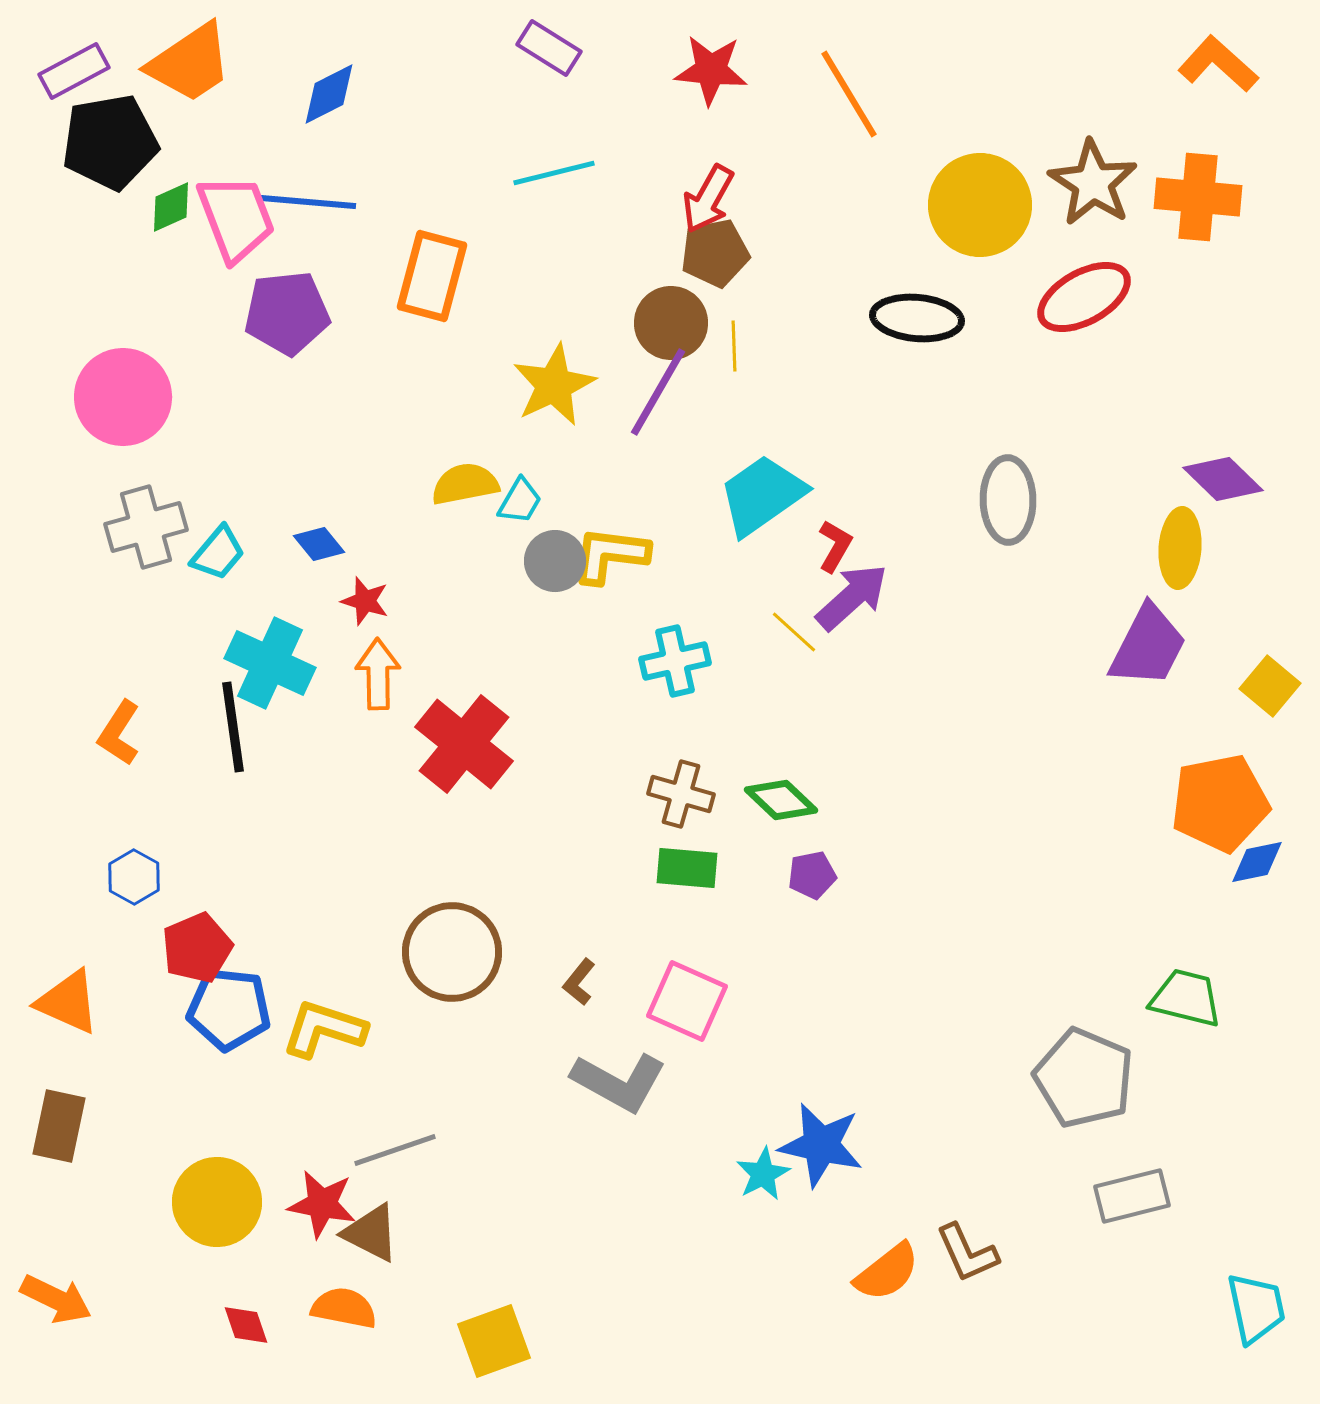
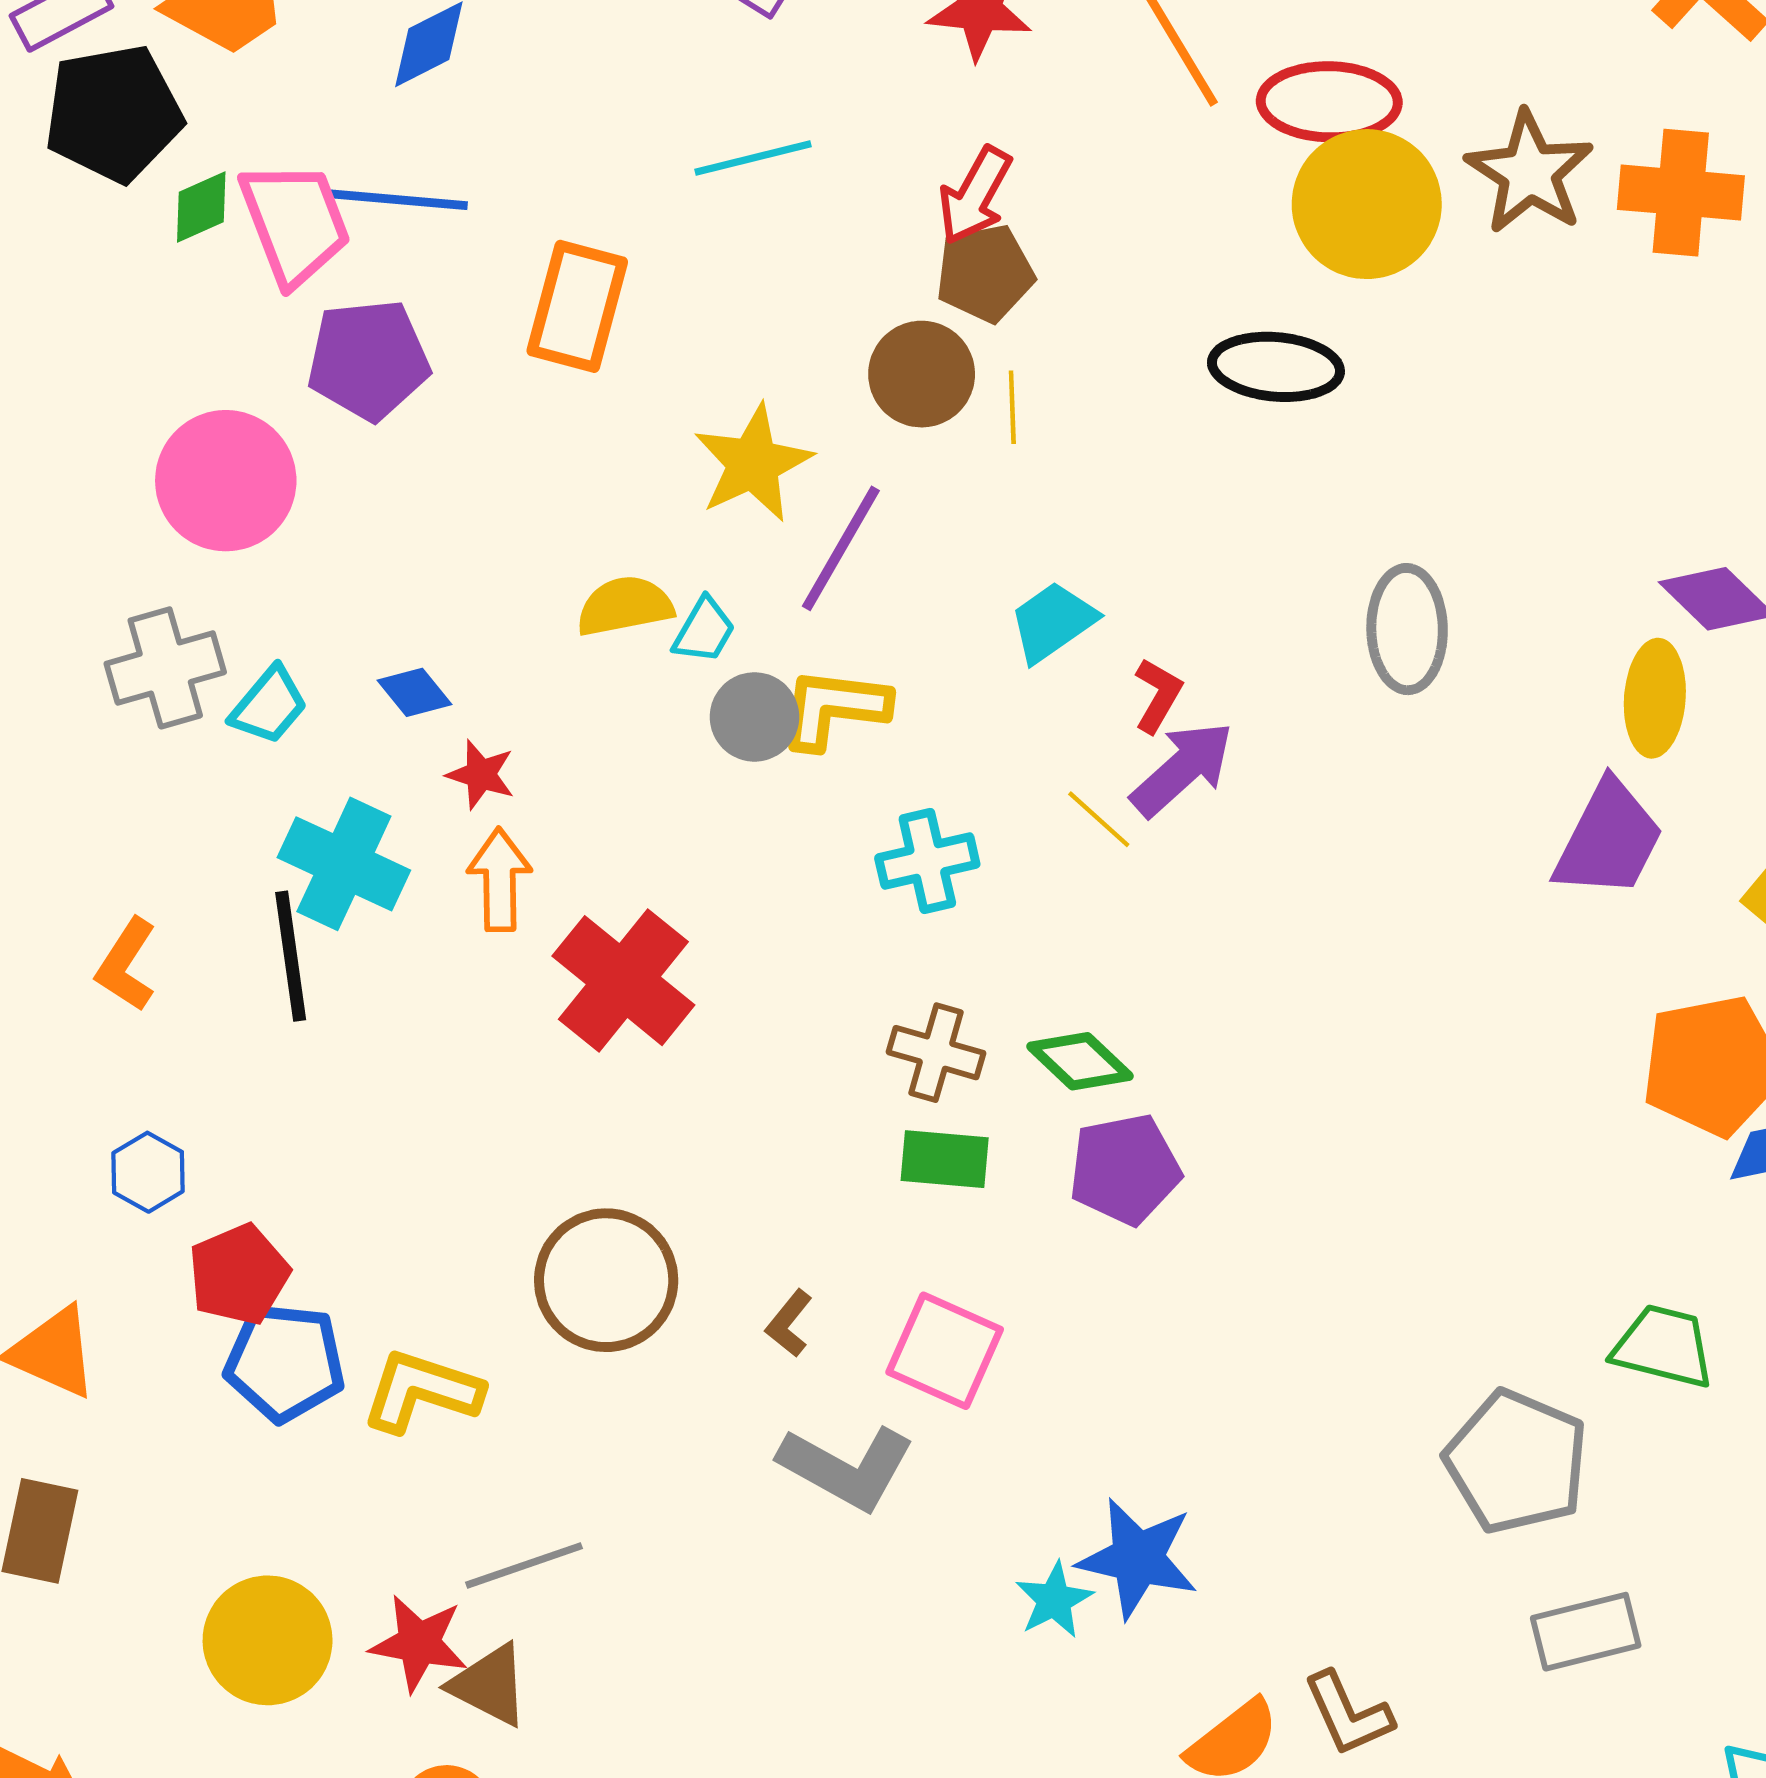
red ellipse: (1084, 297) -> (1329, 102), moved, turned 30
purple line: (658, 392) -> (841, 548), moved
pink circle: (123, 397) -> (226, 481), moved
cyan trapezoid: (762, 495) -> (1053, 622), size x0.7
purple pentagon: (812, 875) -> (1125, 1169), size x1.6

